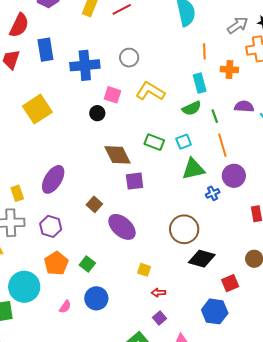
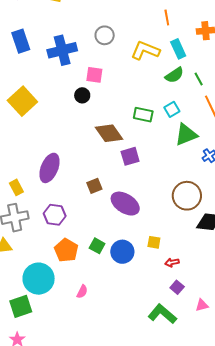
orange line: (204, 51) -> (167, 17), moved
yellow L-shape: (150, 91) -> (145, 50), moved
brown square: (94, 204) -> (94, 186), turned 35
blue circle: (96, 298) -> (122, 252), moved

